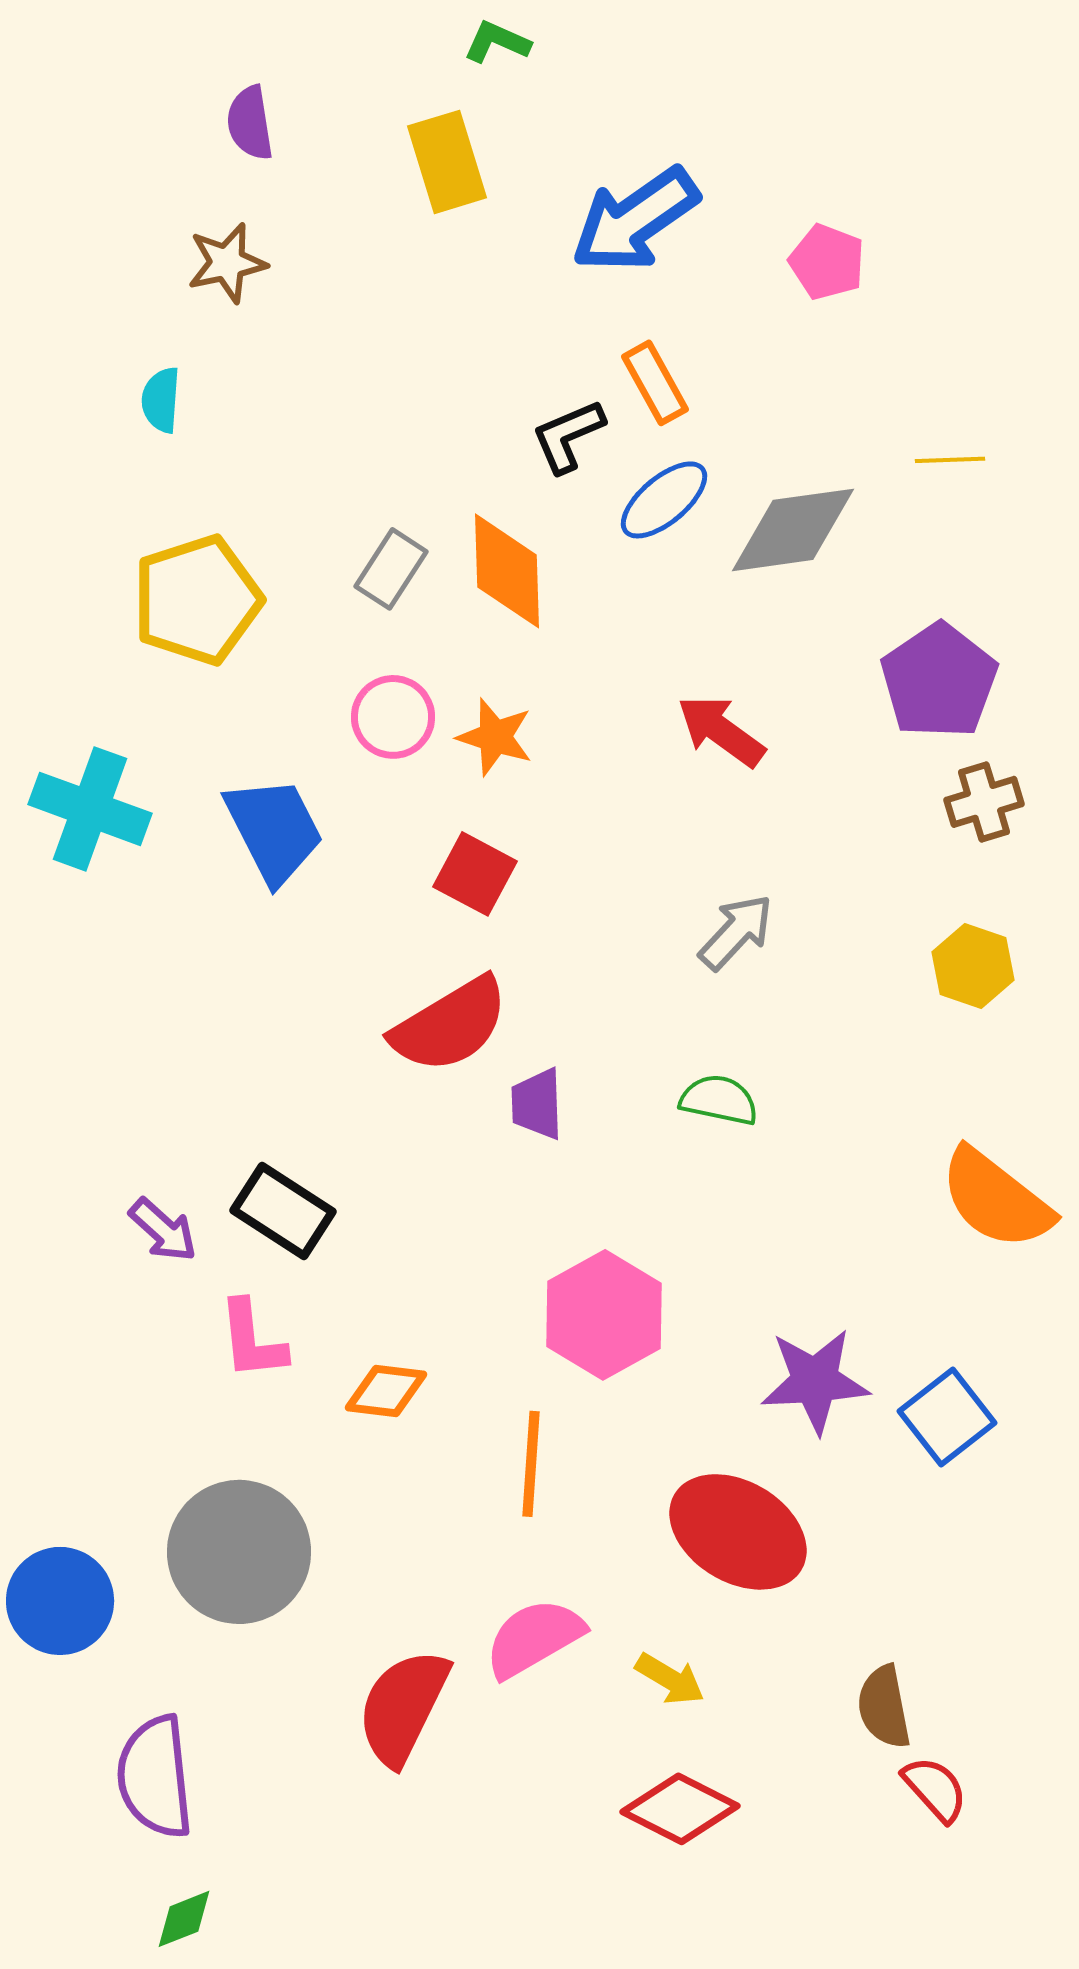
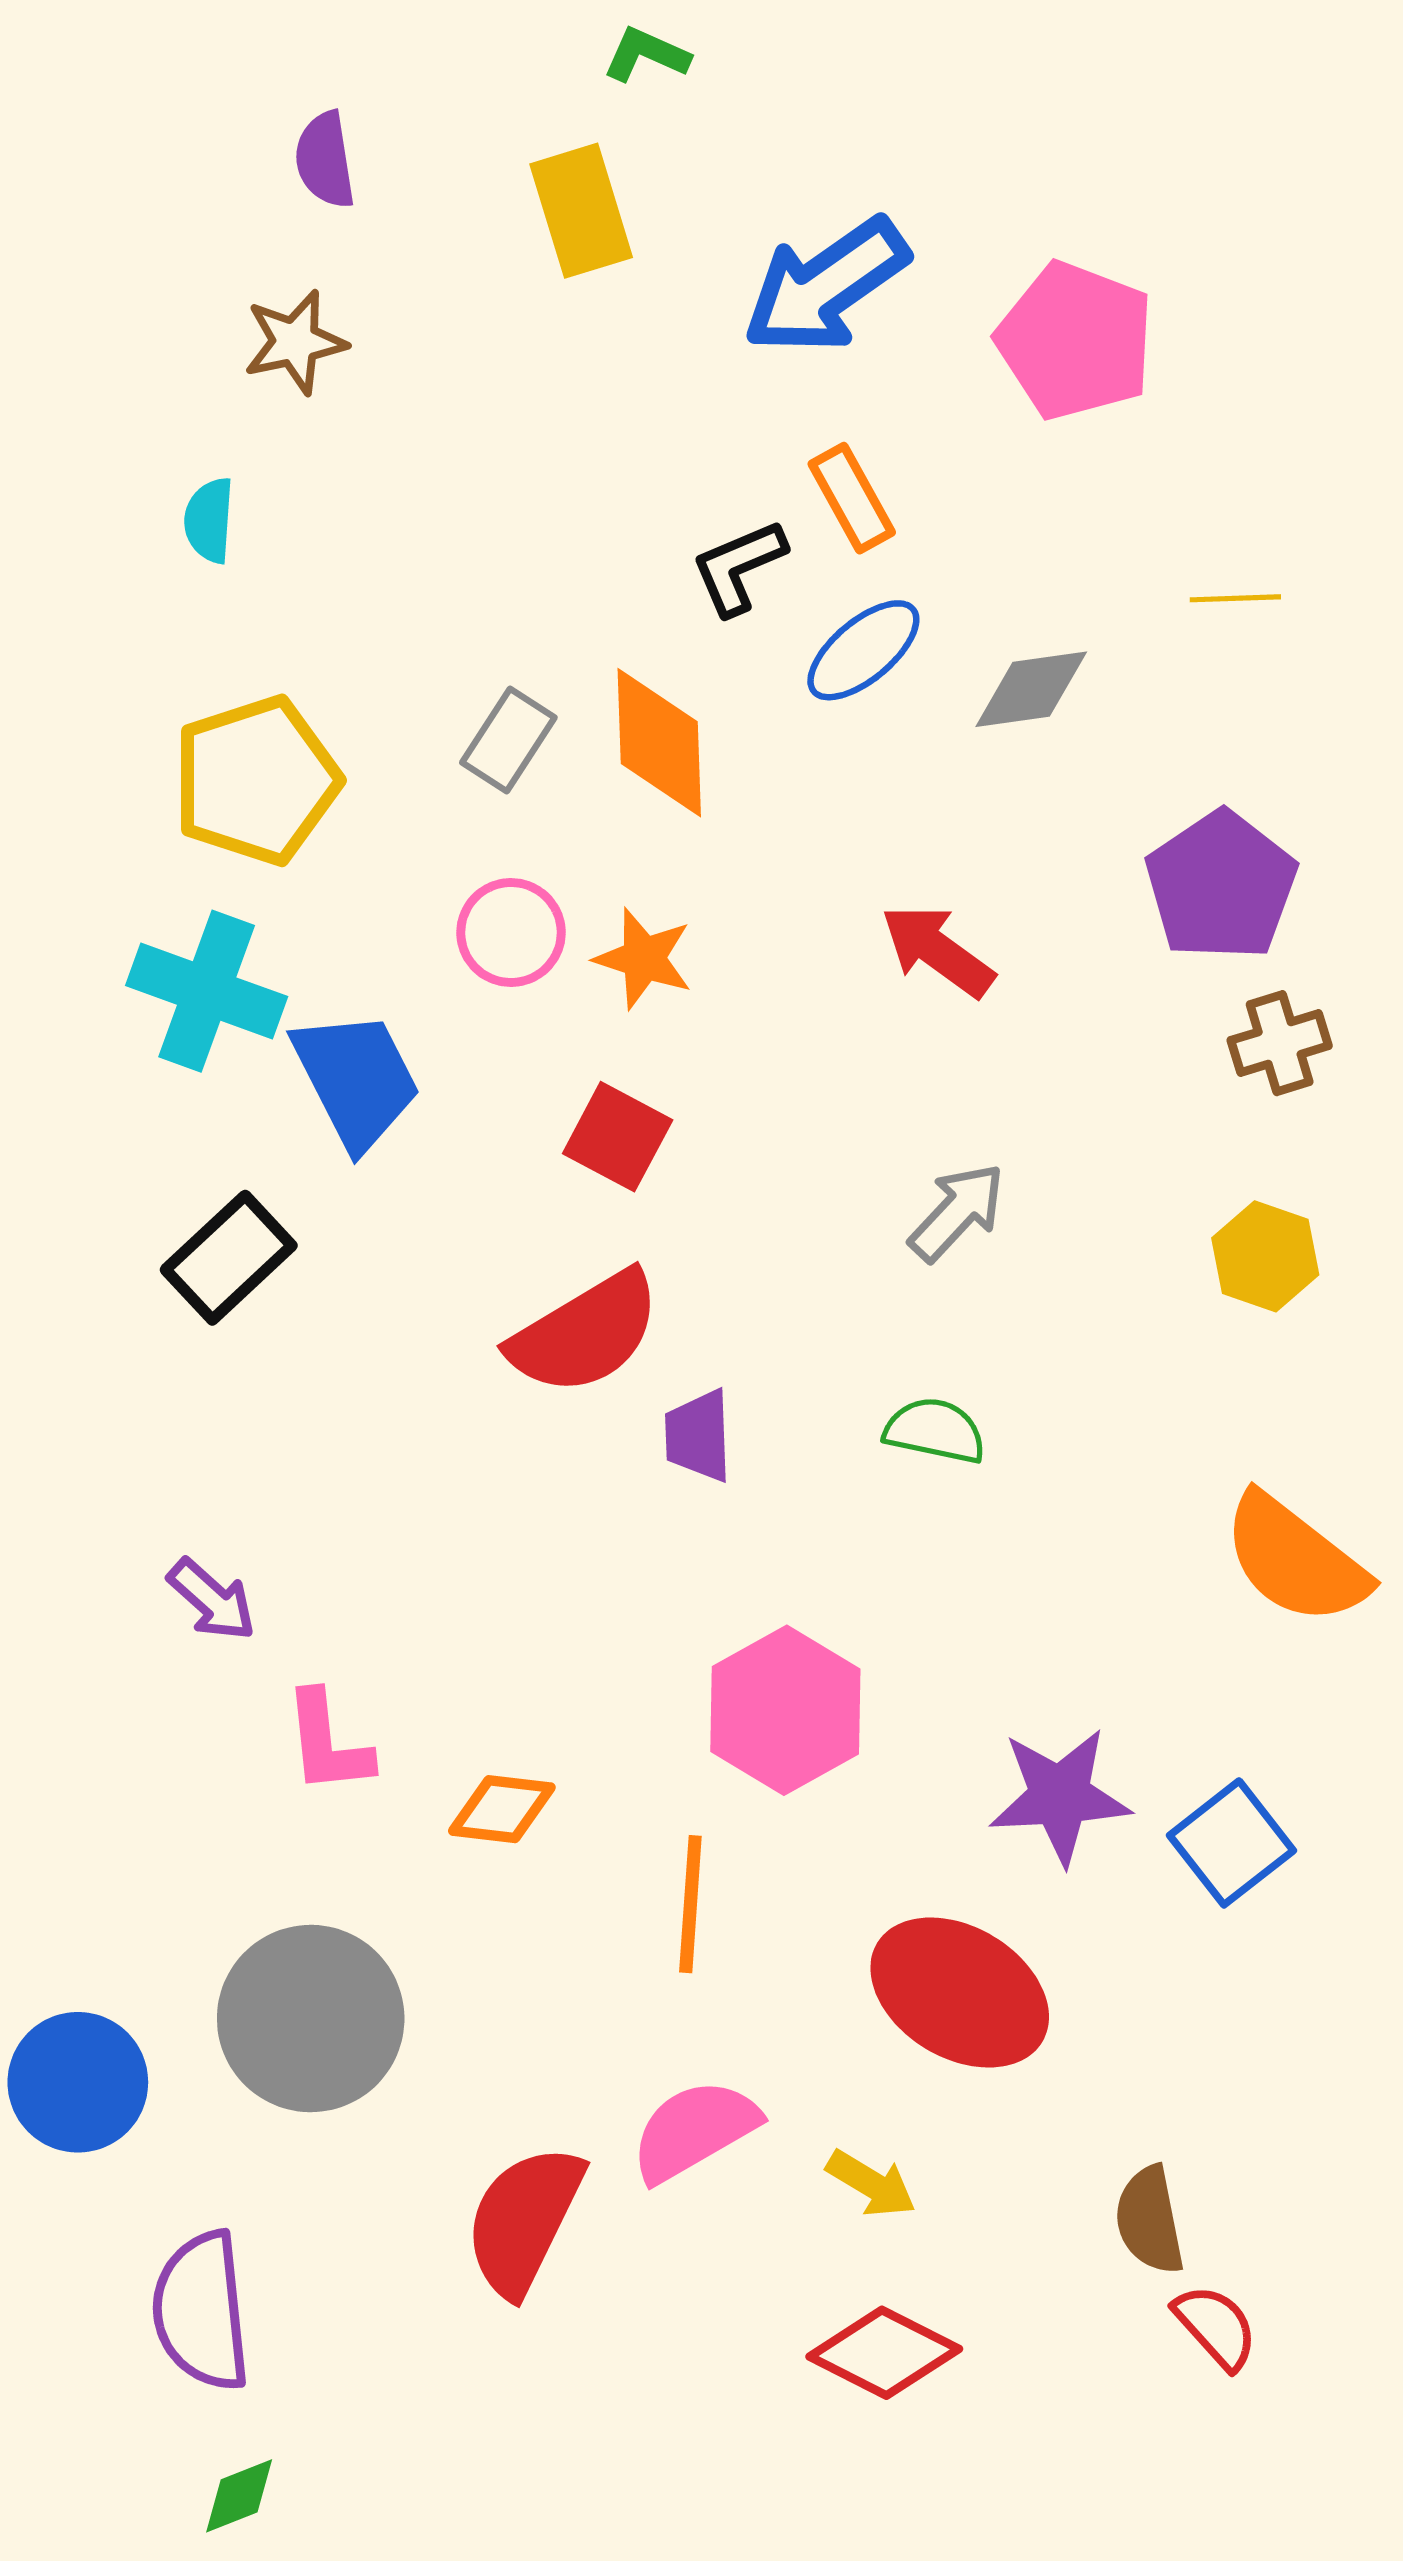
pink pentagon: (827, 262) -> (1075, 341), size x1.6
gray diamond: (793, 530) -> (1031, 689), size x0.7
cyan cross: (90, 809) -> (207, 991), moved
black rectangle: (283, 1211) -> (229, 1258), moved, turned -76

